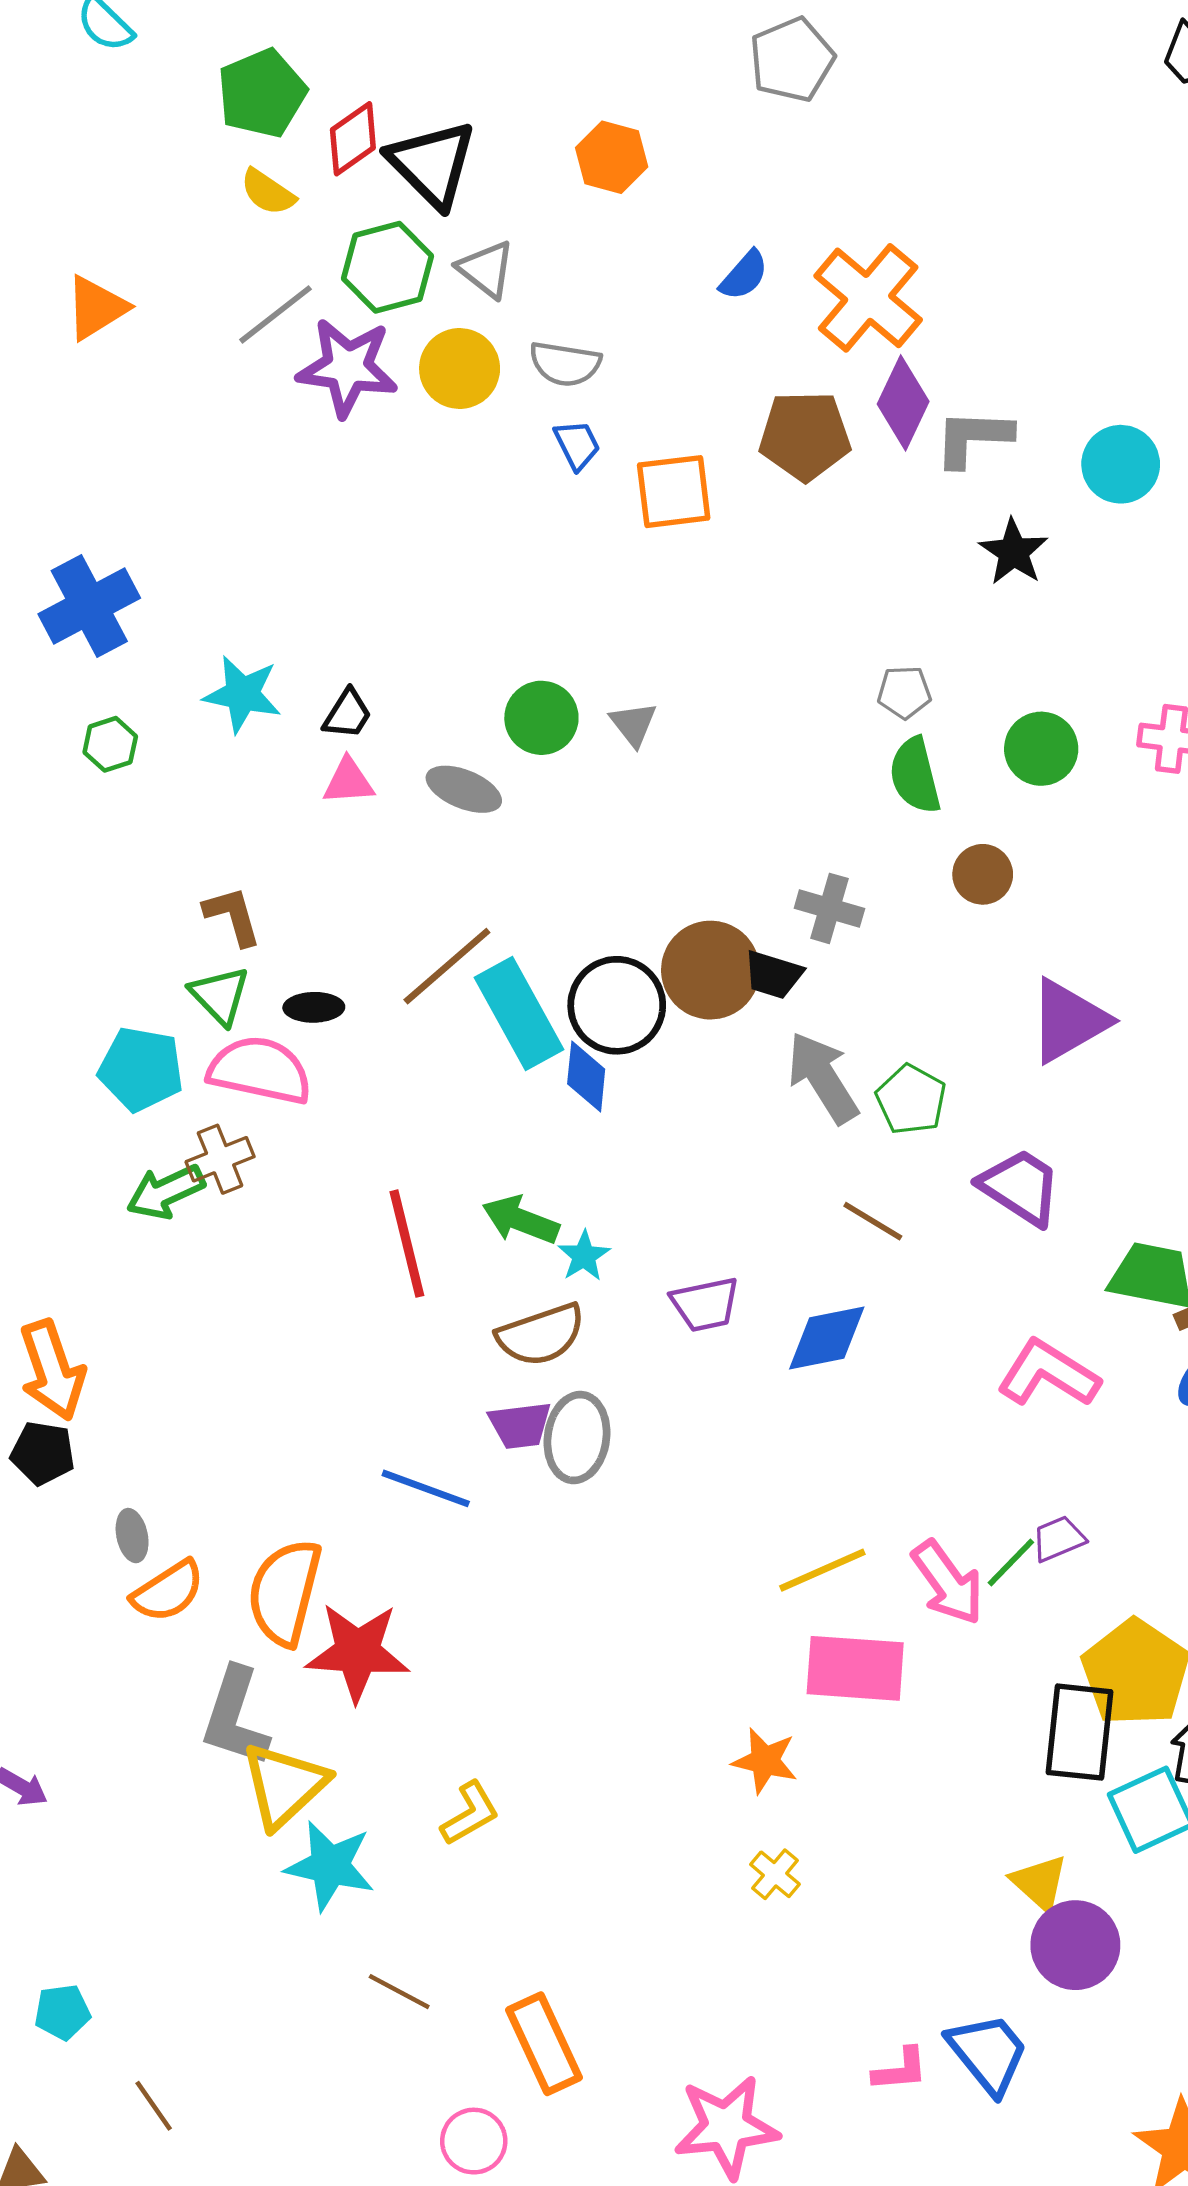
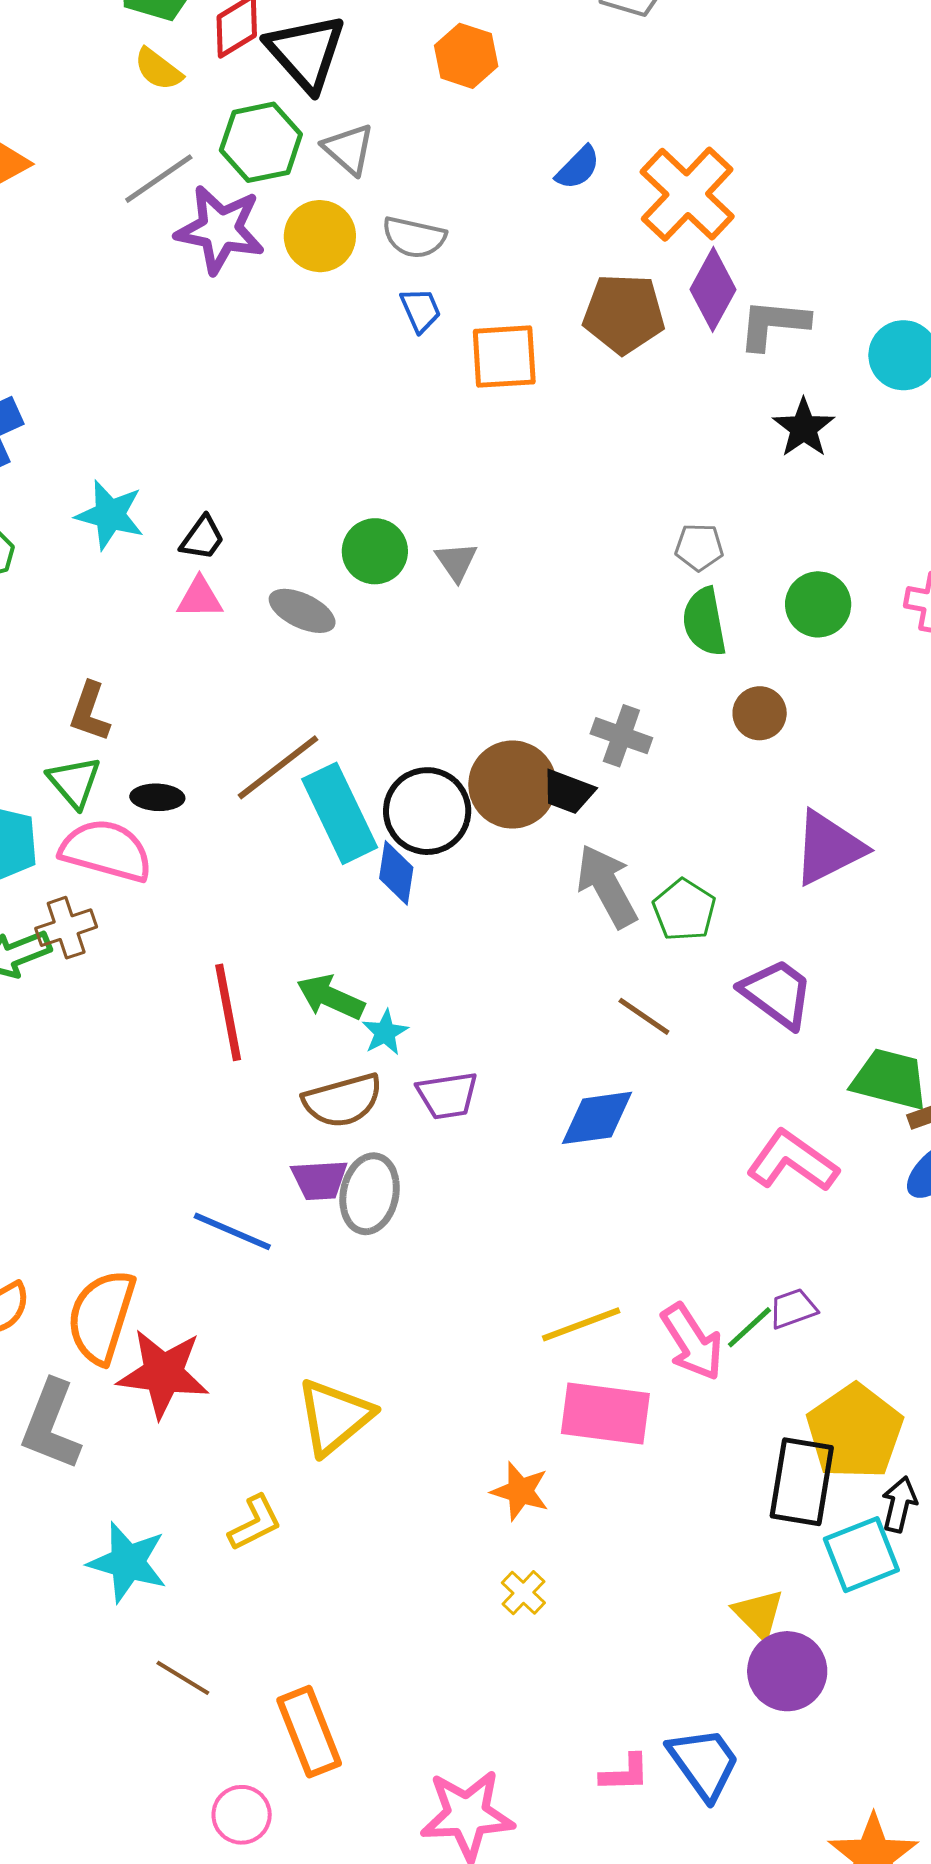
brown L-shape: (233, 916) -> (90, 712), turned -148
purple trapezoid: (705, 1304) -> (447, 1095), moved
yellow triangle: (284, 1785) -> (334, 1417), moved

